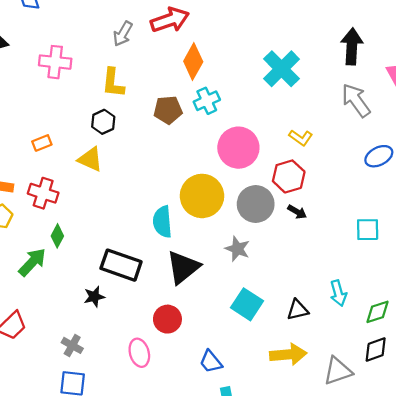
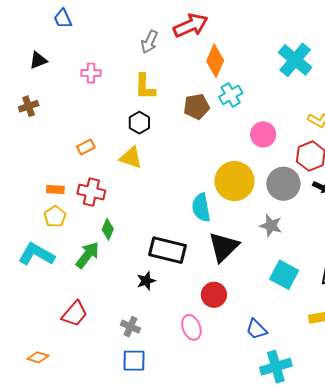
pink cross: (55, 62) -> (91, 73), size x0.7
pink circle: (238, 148) -> (263, 134), size x0.7

